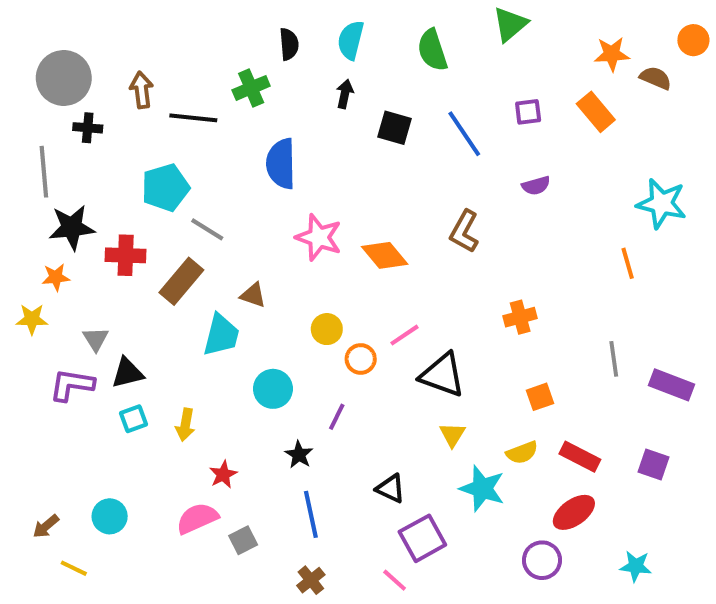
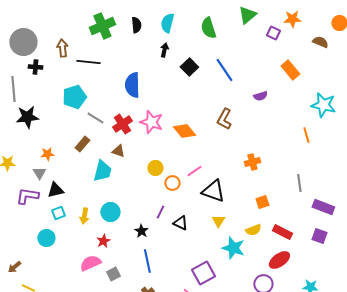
orange star: (612, 54) -> (292, 19), moved
green cross: (251, 88) -> (102, 26), moved, size x1.4
purple square: (528, 112) -> (273, 33), moved, turned 32
orange rectangle: (596, 112) -> (290, 70), moved
black square: (395, 128) -> (189, 67), turned 30
red cross: (126, 255) -> (122, 124), moved, turned -36
orange star: (56, 277) -> (47, 154), moved
brown rectangle: (181, 281) -> (82, 144), size x0.7
purple rectangle: (672, 385) -> (323, 207), moved
cyan circle: (273, 389) -> (110, 212), moved
black triangle: (391, 488) -> (180, 223), moved
cyan circle: (110, 516) -> (46, 238), moved

